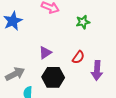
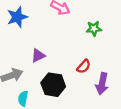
purple triangle: (45, 53) -> (38, 56), moved

